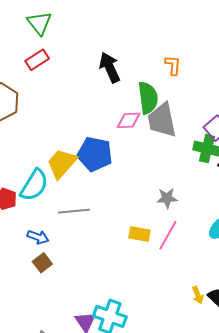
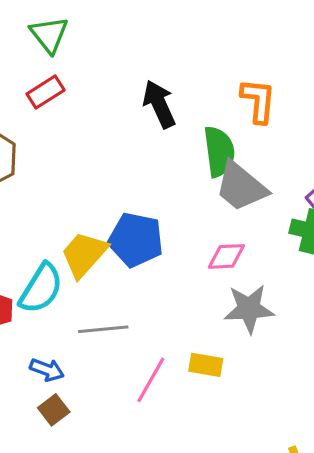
orange L-shape: (173, 65) -> (258, 101), size x1.4
pink diamond: (129, 120) -> (226, 256), moved
gray trapezoid: (162, 120) -> (241, 187), turned -39
gray star: (167, 198) -> (249, 309), size x1.5
pink line: (168, 235) -> (151, 380), moved

